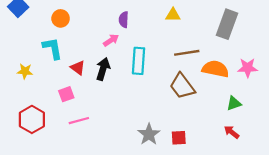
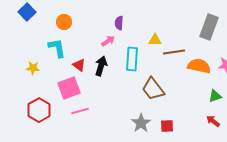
yellow triangle: (173, 15) -> (155, 40), moved
brown trapezoid: (182, 86) -> (153, 89), moved
pink square: (66, 94) -> (69, 88), size x1.6

